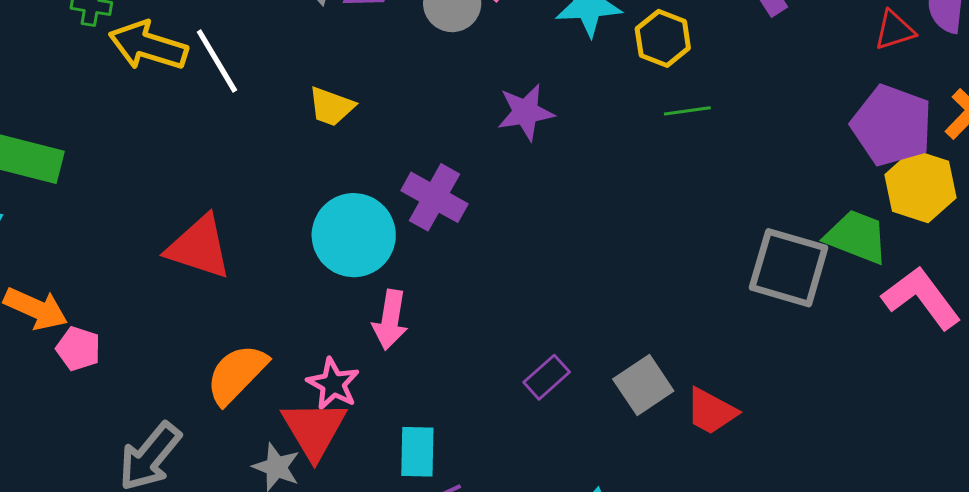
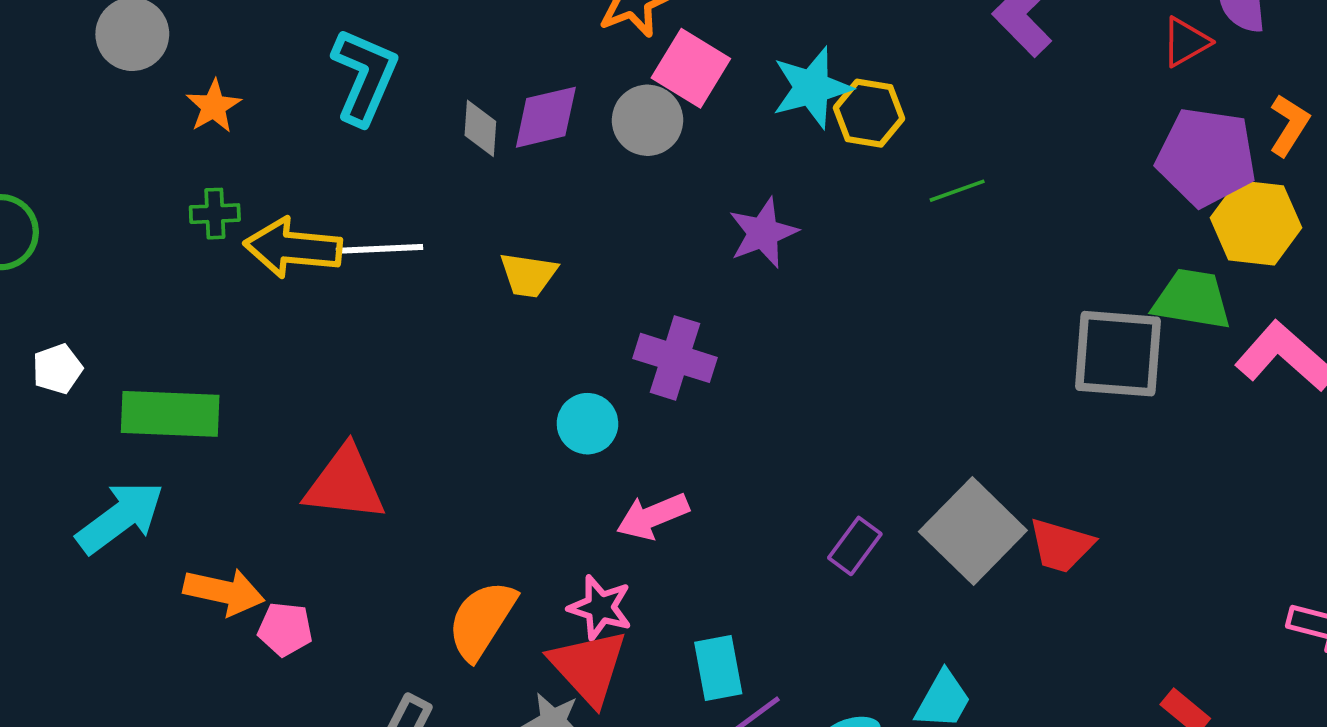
yellow hexagon: (663, 38) -> (869, 113), moved
white line: (217, 61) -> (379, 249), turned -50
cyan circle: (354, 235) -> (587, 424), size x0.6
red triangle: (199, 247) -> (345, 484), moved
pink arrow: (390, 320) -> (653, 516), turned 70
gray square: (643, 385) -> (973, 531), size x1.4

